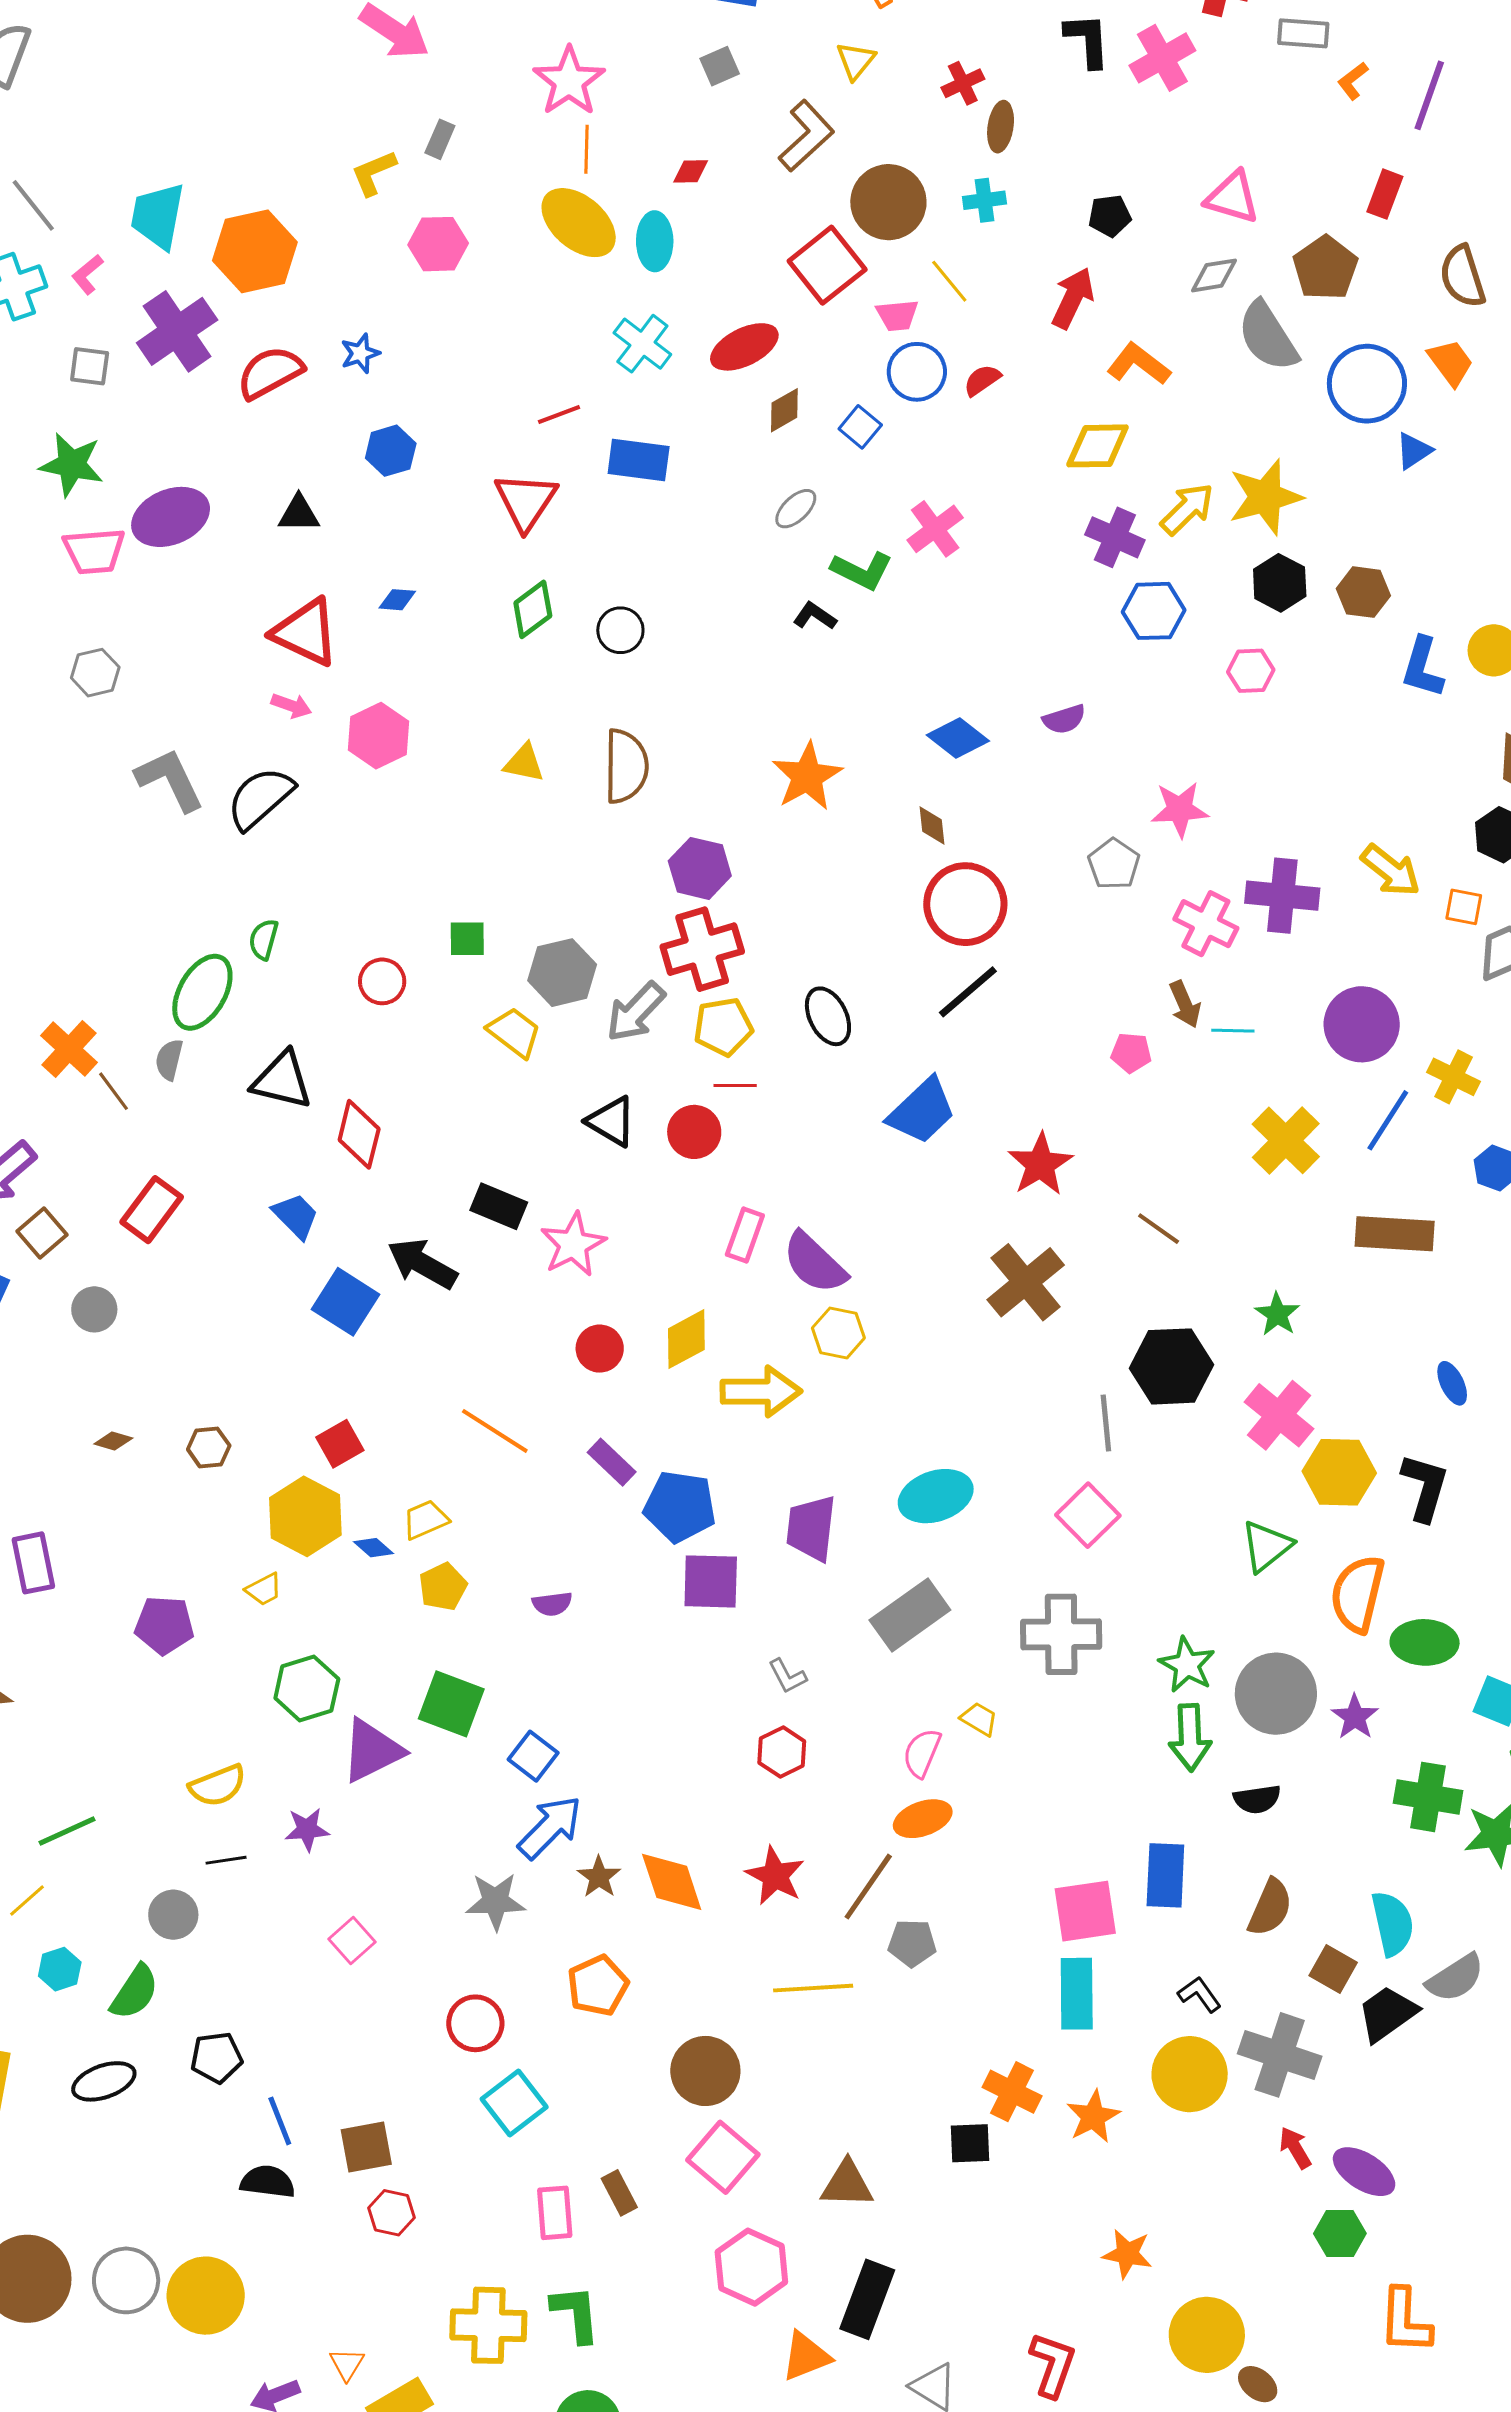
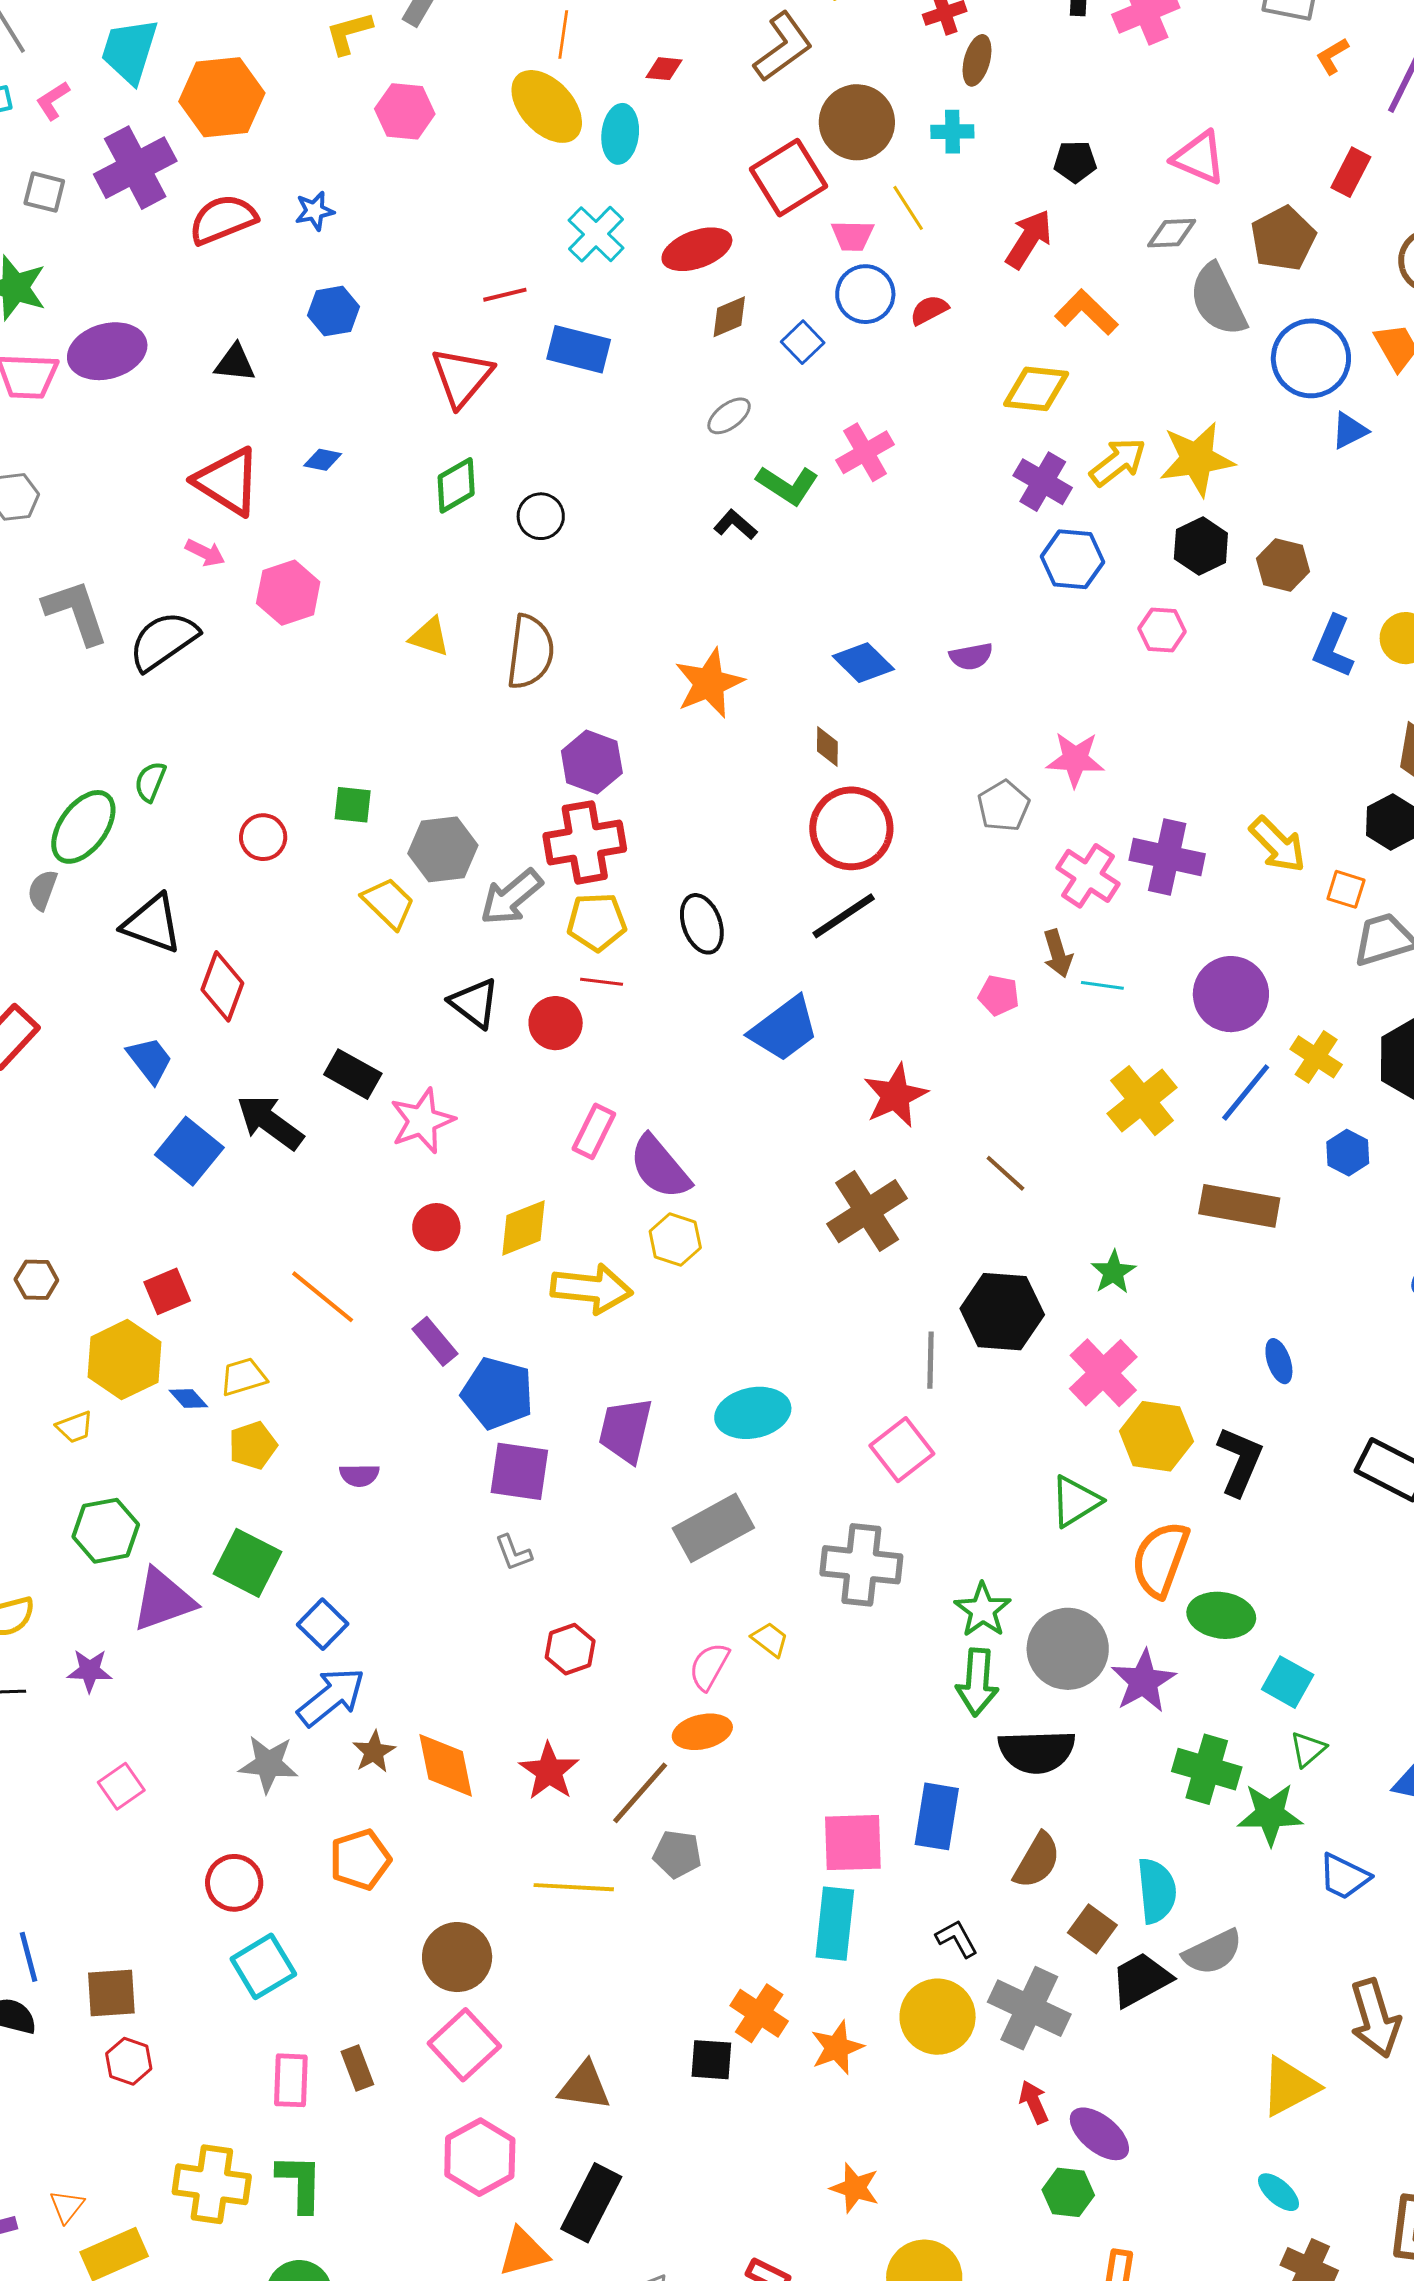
gray L-shape: (787, 1676) -> (513, 1553), moved
purple star: (1355, 1717) -> (1143, 1681), size x1.4
black semicircle: (1257, 1799) -> (1037, 1751), size x1.6

